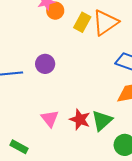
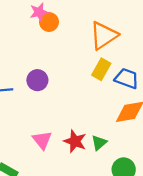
yellow rectangle: (82, 22) -> (101, 69), moved
green triangle: (102, 121) -> (99, 143), size x0.7

